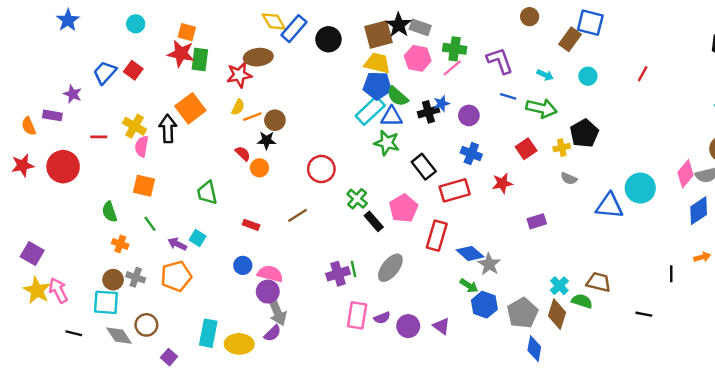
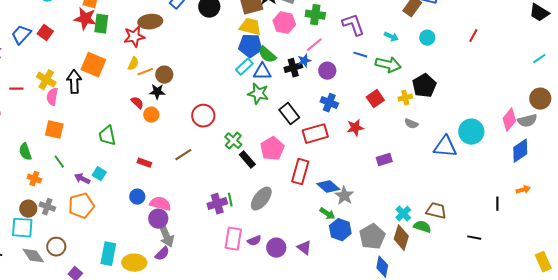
pink line: (452, 68) -> (314, 45), moved
orange square: (190, 108) -> (93, 65), turned -30
cyan rectangle: (370, 111) -> (244, 67), size x0.7

